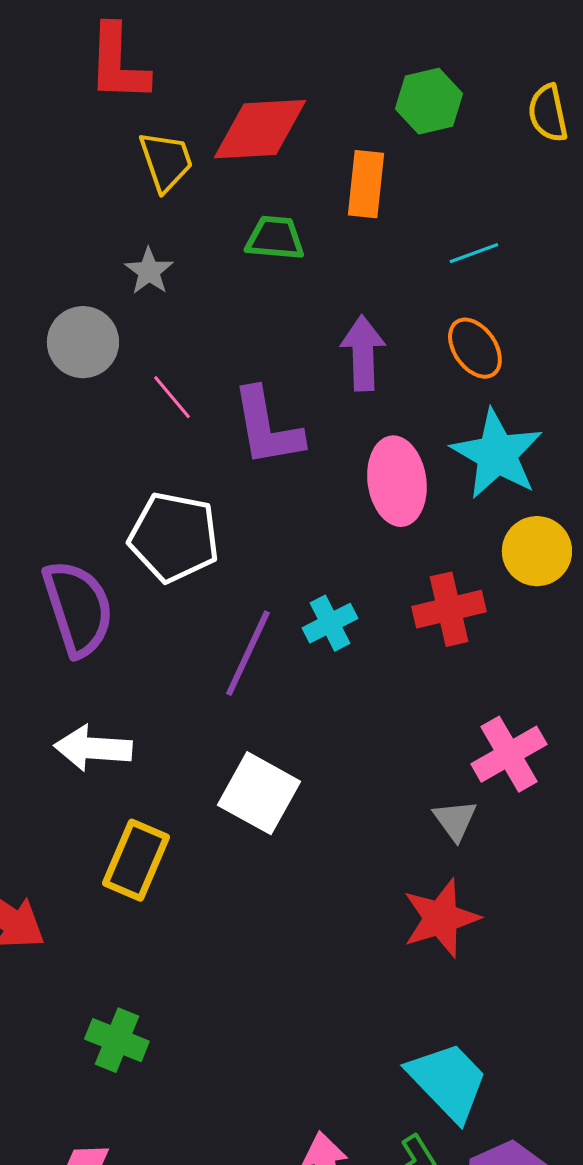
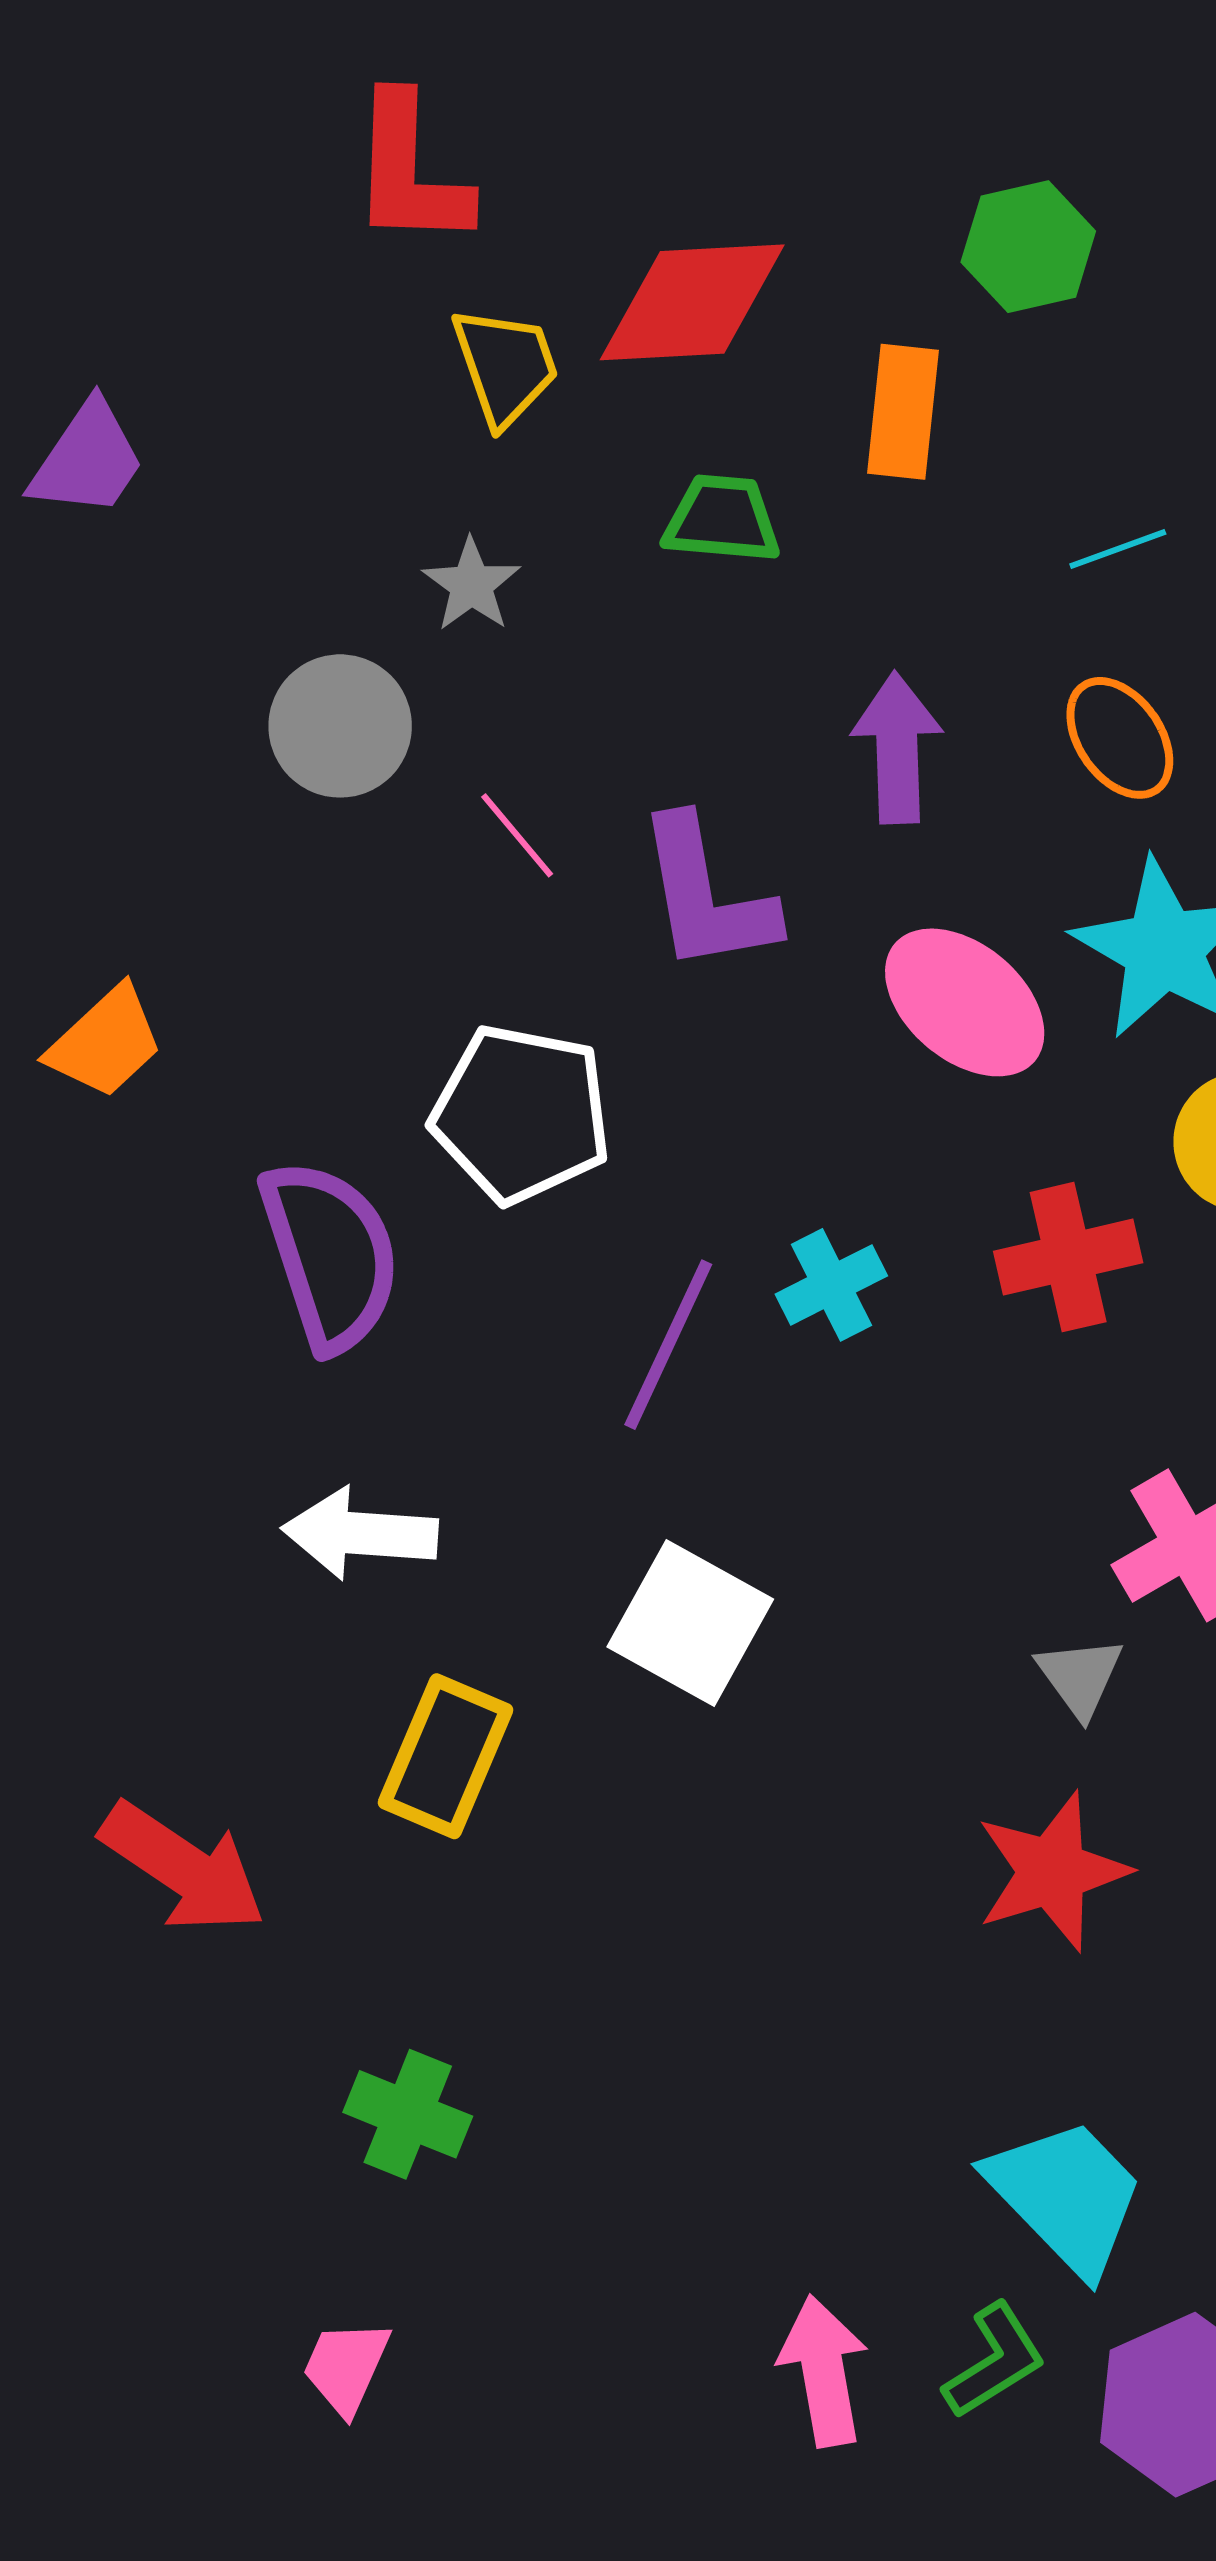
pink ellipse: (397, 481) -> (965, 1002), turned -42

